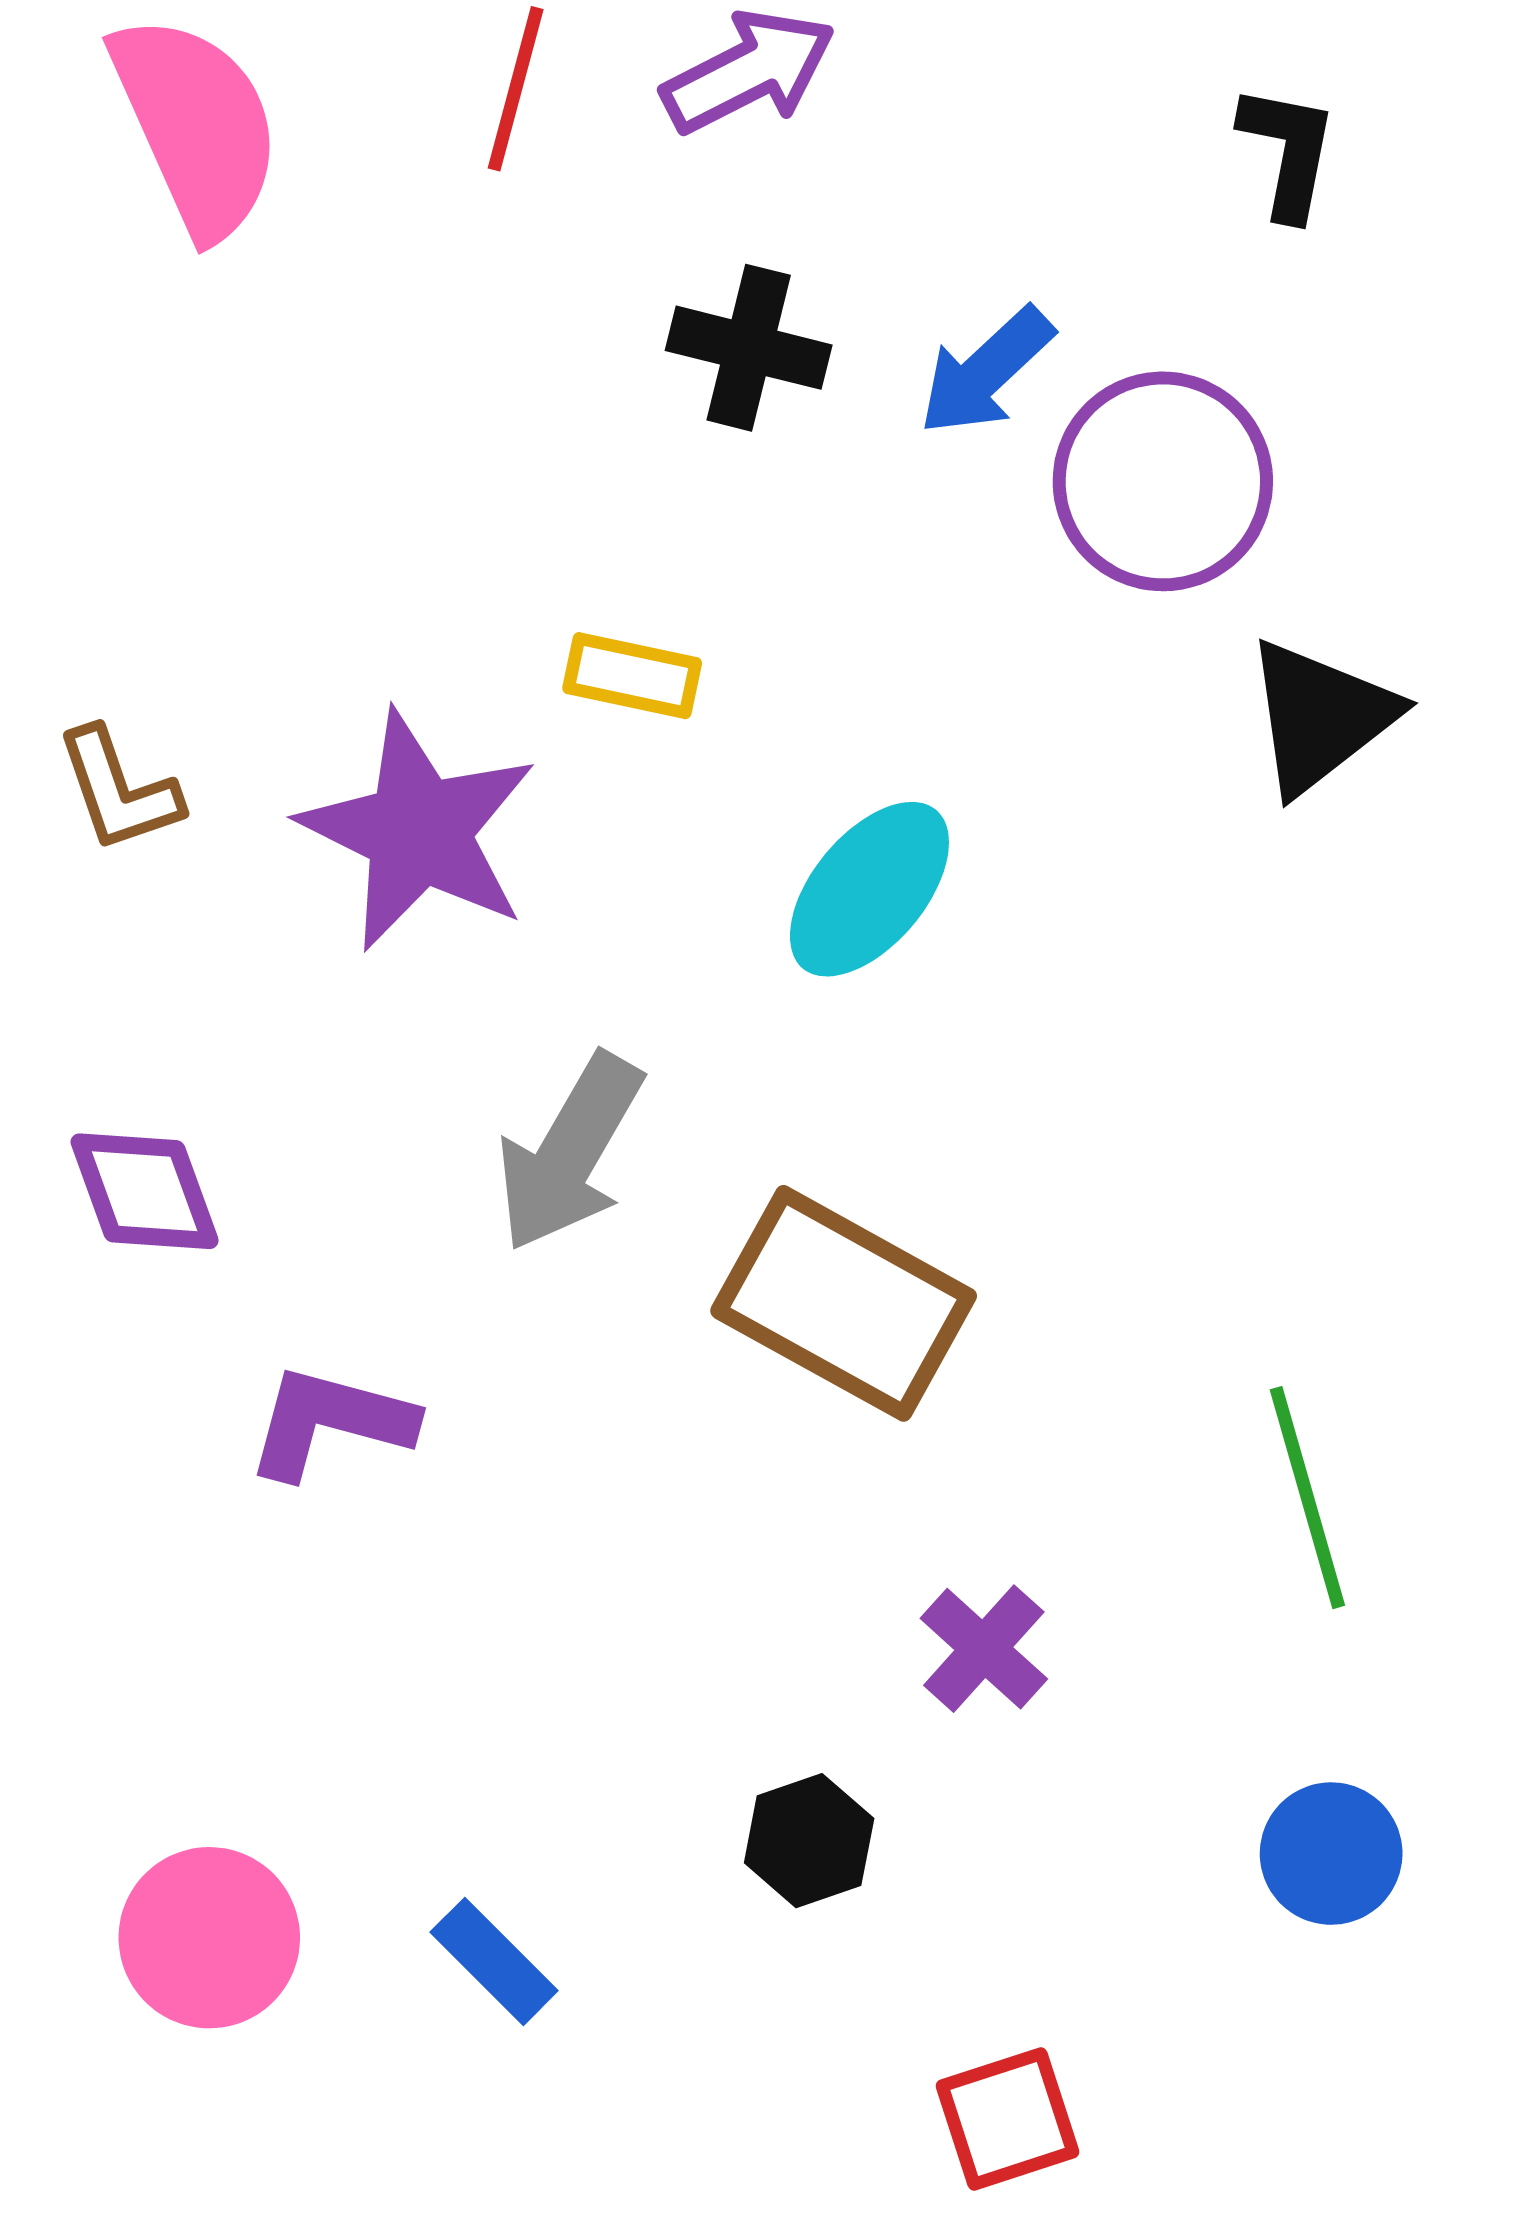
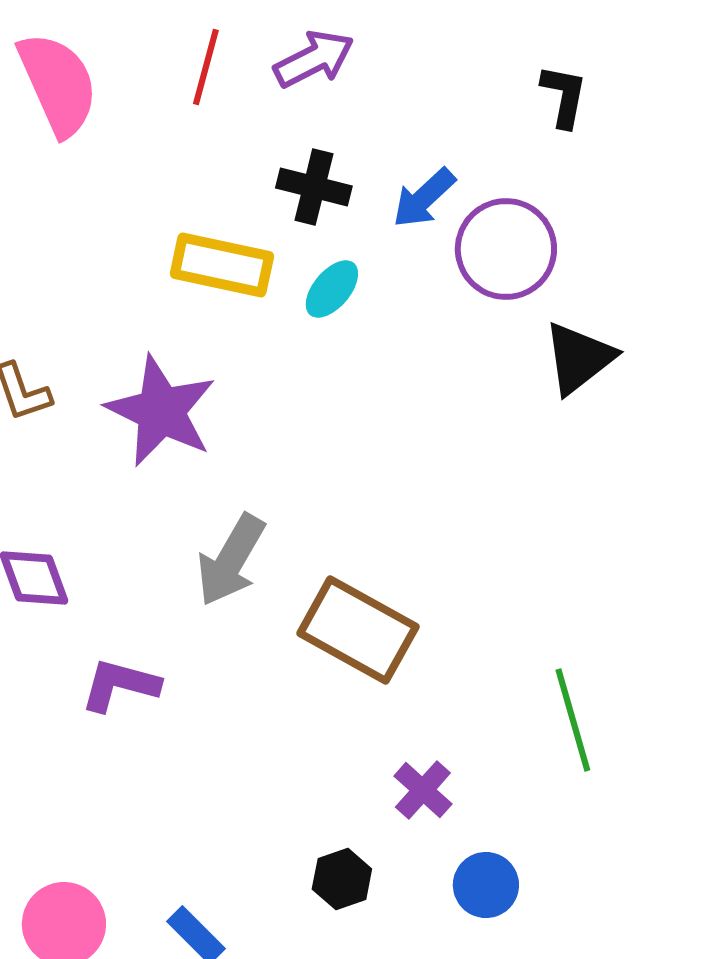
yellow rectangle: (632, 676) -> (222, 265), moved, size x1.6
cyan ellipse: (869, 889) -> (332, 289), moved, size x0.7
blue circle: (1331, 1854) -> (486, 885), moved

